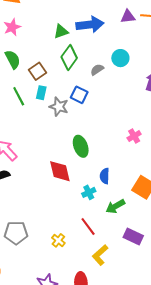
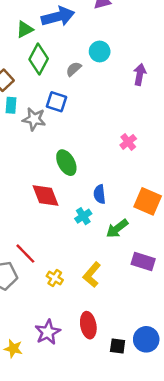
red line: (88, 227) -> (25, 254), moved
yellow L-shape: (100, 255) -> (92, 275), moved

